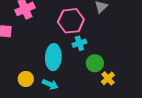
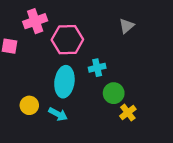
pink hexagon: (71, 21) -> (67, 40), moved

